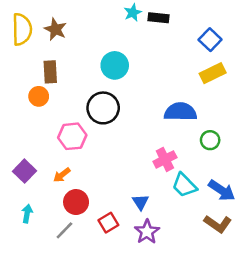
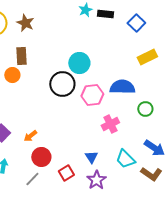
blue square: (210, 40) -> (136, 23), moved
cyan circle: (115, 65) -> (79, 63), moved
pink hexagon: (72, 136) -> (92, 95), moved
cyan trapezoid: (184, 185) -> (125, 159), moved

